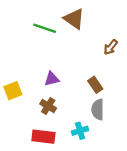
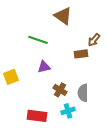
green line: (45, 28) -> (38, 40), moved
brown rectangle: (95, 85) -> (81, 54), moved, turned -64
brown cross: (48, 106) -> (60, 90), moved

